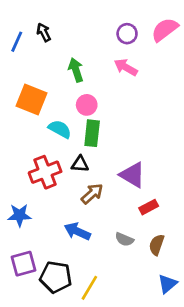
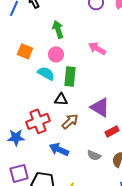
pink arrow: (126, 67) -> (97, 48), moved
orange square: (32, 100) -> (25, 51), size x0.7
pink circle: (87, 105) -> (56, 54), moved
red cross: (45, 172) -> (38, 121), moved

